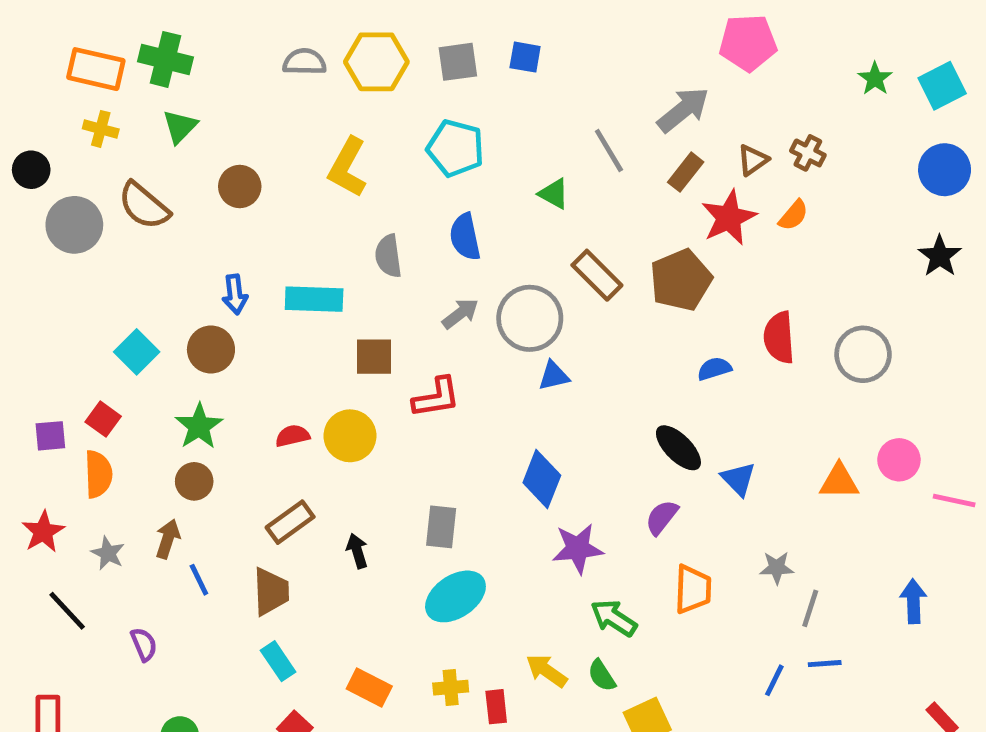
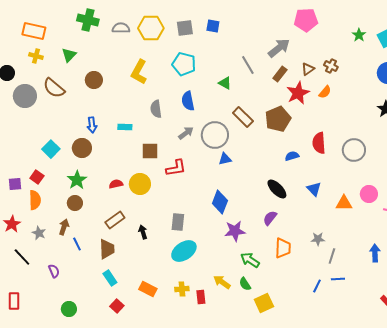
green cross: (165, 59) -> (88, 20), moved
cyan rectangle: (314, 299) -> (125, 127), size x0.6
blue triangle: (738, 479) -> (314, 189), moved

